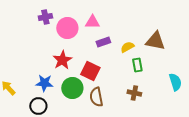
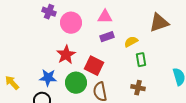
purple cross: (45, 17) -> (49, 12), turned 32
pink triangle: (92, 22) -> (105, 17), moved
brown triangle: (155, 41) -> (159, 23), moved, turned -30

